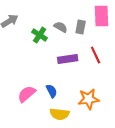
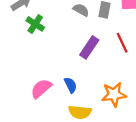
green cross: (40, 35) -> (35, 24), moved
purple rectangle: (68, 59) -> (89, 47), turned -48

